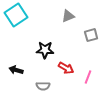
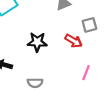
red arrow: (66, 68) -> (74, 41), moved

